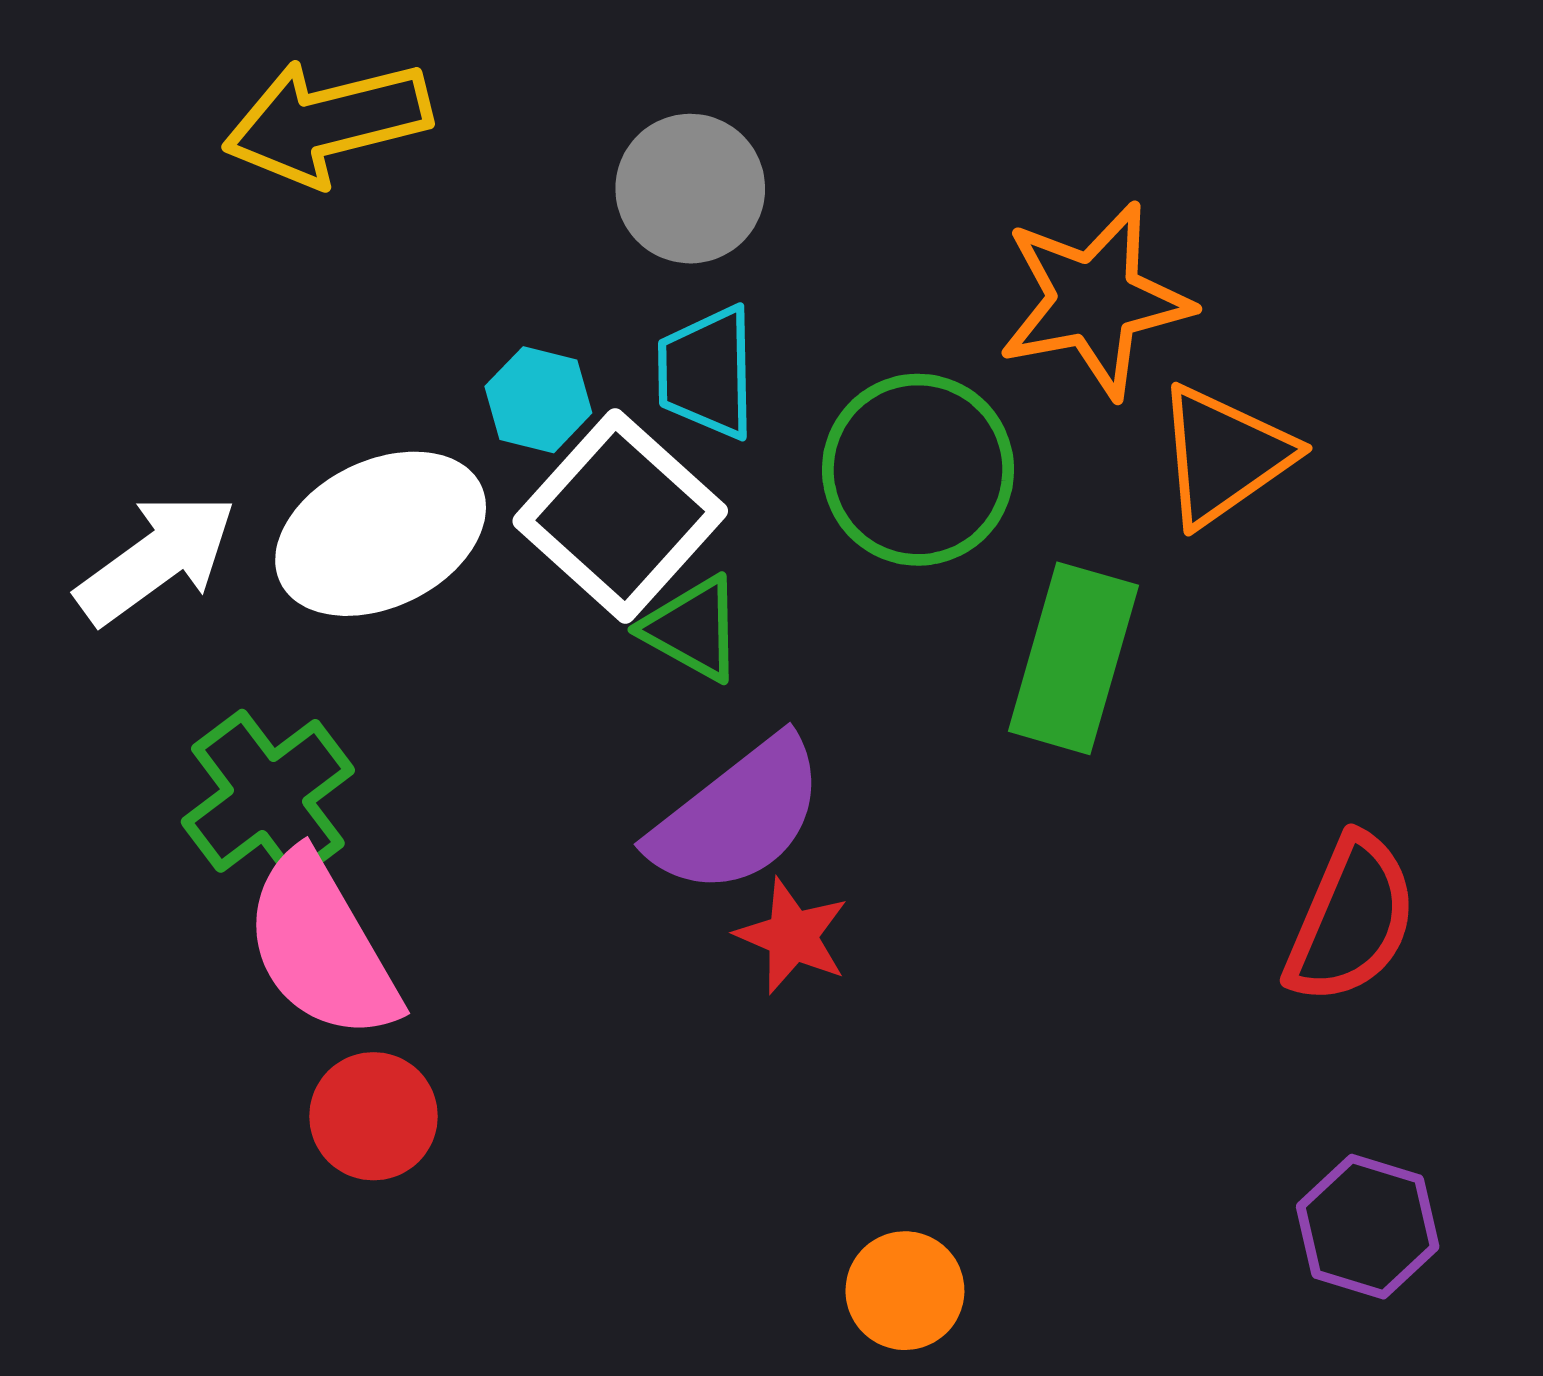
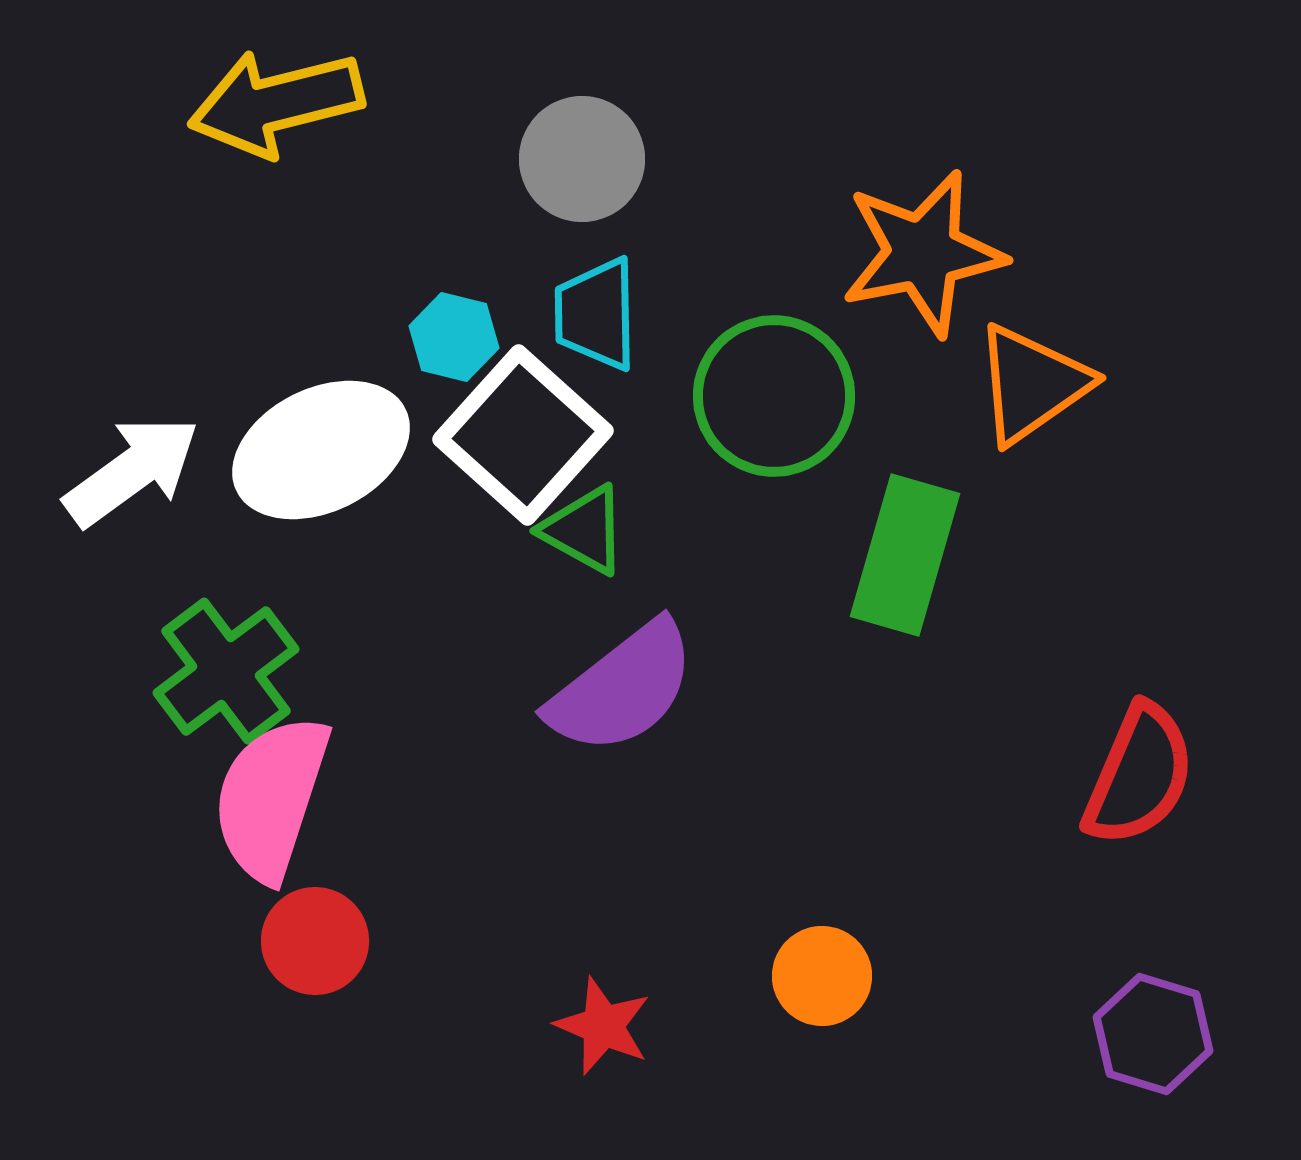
red star: (792, 936) -> (603, 1026), moved
pink semicircle: (321, 947) -> (271, 798), turned 48
orange circle: (905, 1291) -> (822, 976), moved

